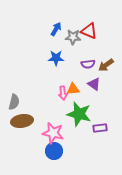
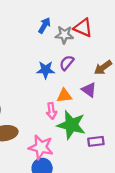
blue star: (56, 58) -> (46, 70), moved
purple semicircle: (88, 64) -> (67, 63), moved, turned 136
pink arrow: (63, 93) -> (51, 111), moved

